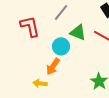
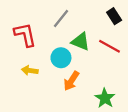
orange arrow: (53, 66) -> (71, 81), moved
yellow arrow: (40, 83) -> (30, 70), moved

